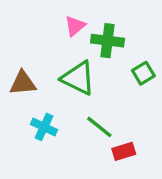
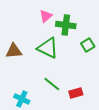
cyan cross: (44, 127) -> (22, 99), moved
green line: (99, 127) -> (52, 84), moved

